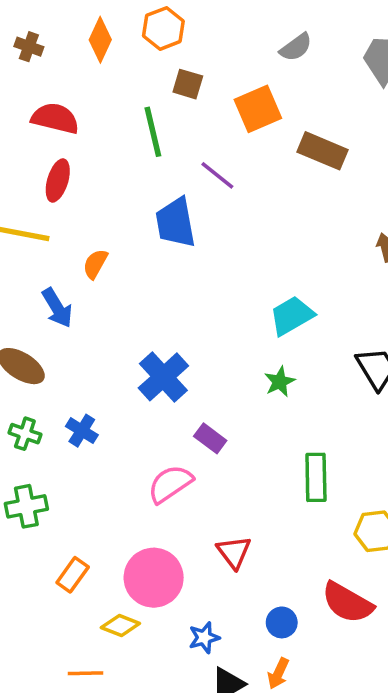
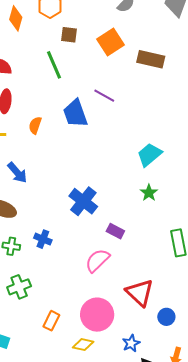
purple line: (217, 175) -> (104, 96), moved
orange semicircle: (95, 264) -> (35, 125), moved
red triangle: (234, 552) -> (140, 293), size x1.4
blue circle: (282, 622) -> (166, 317), moved

